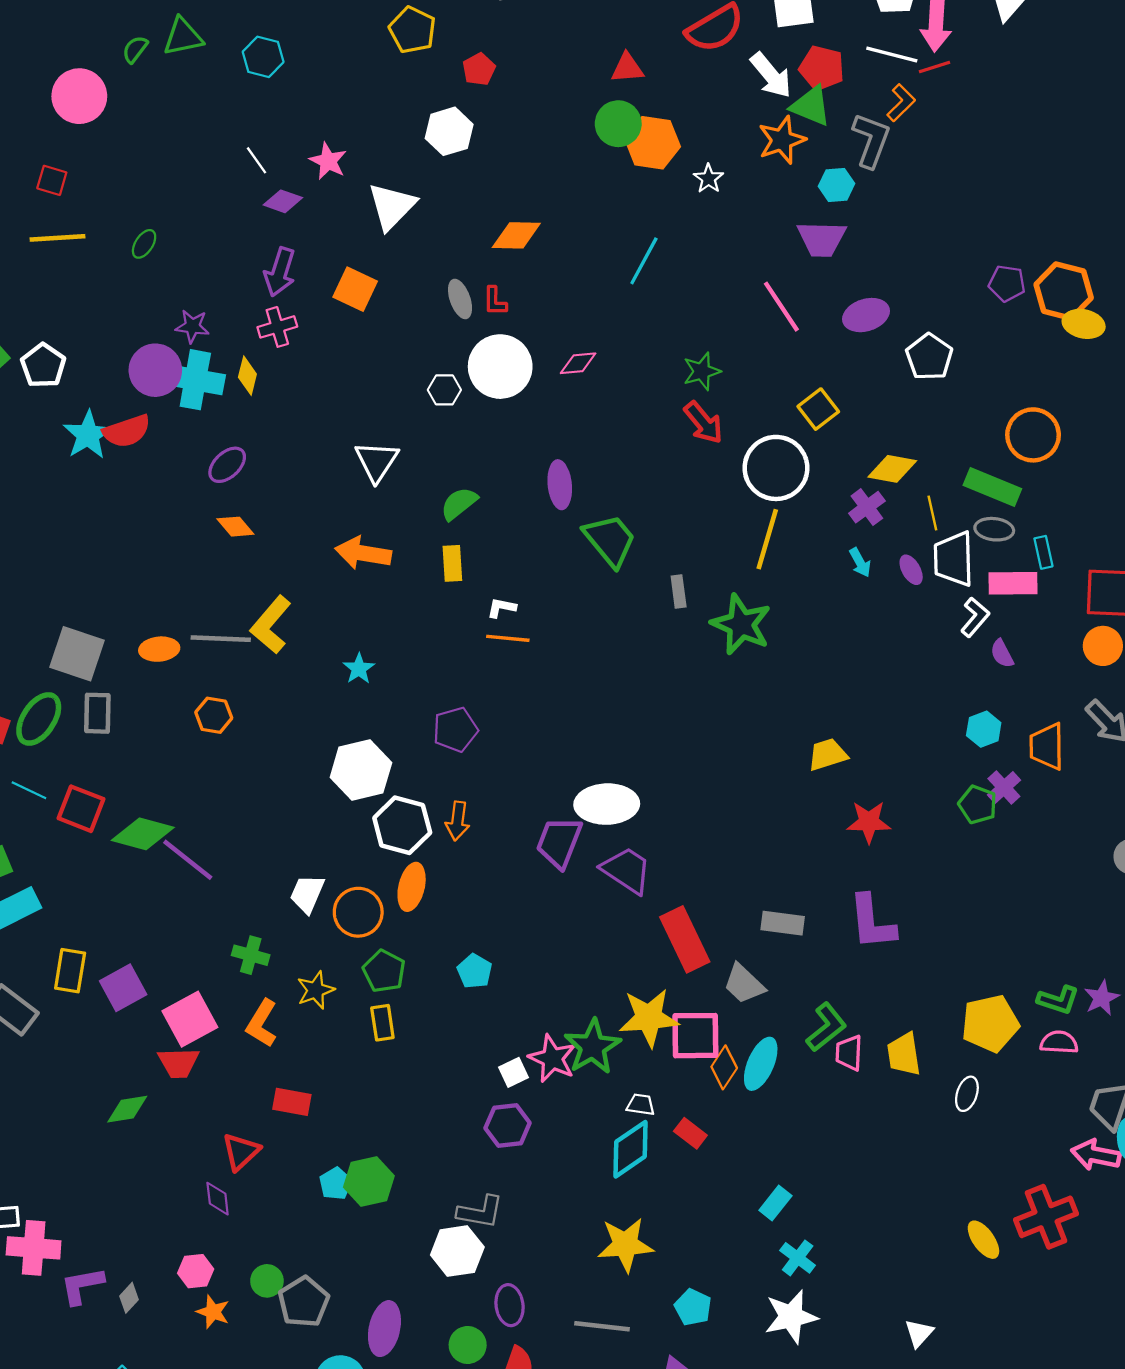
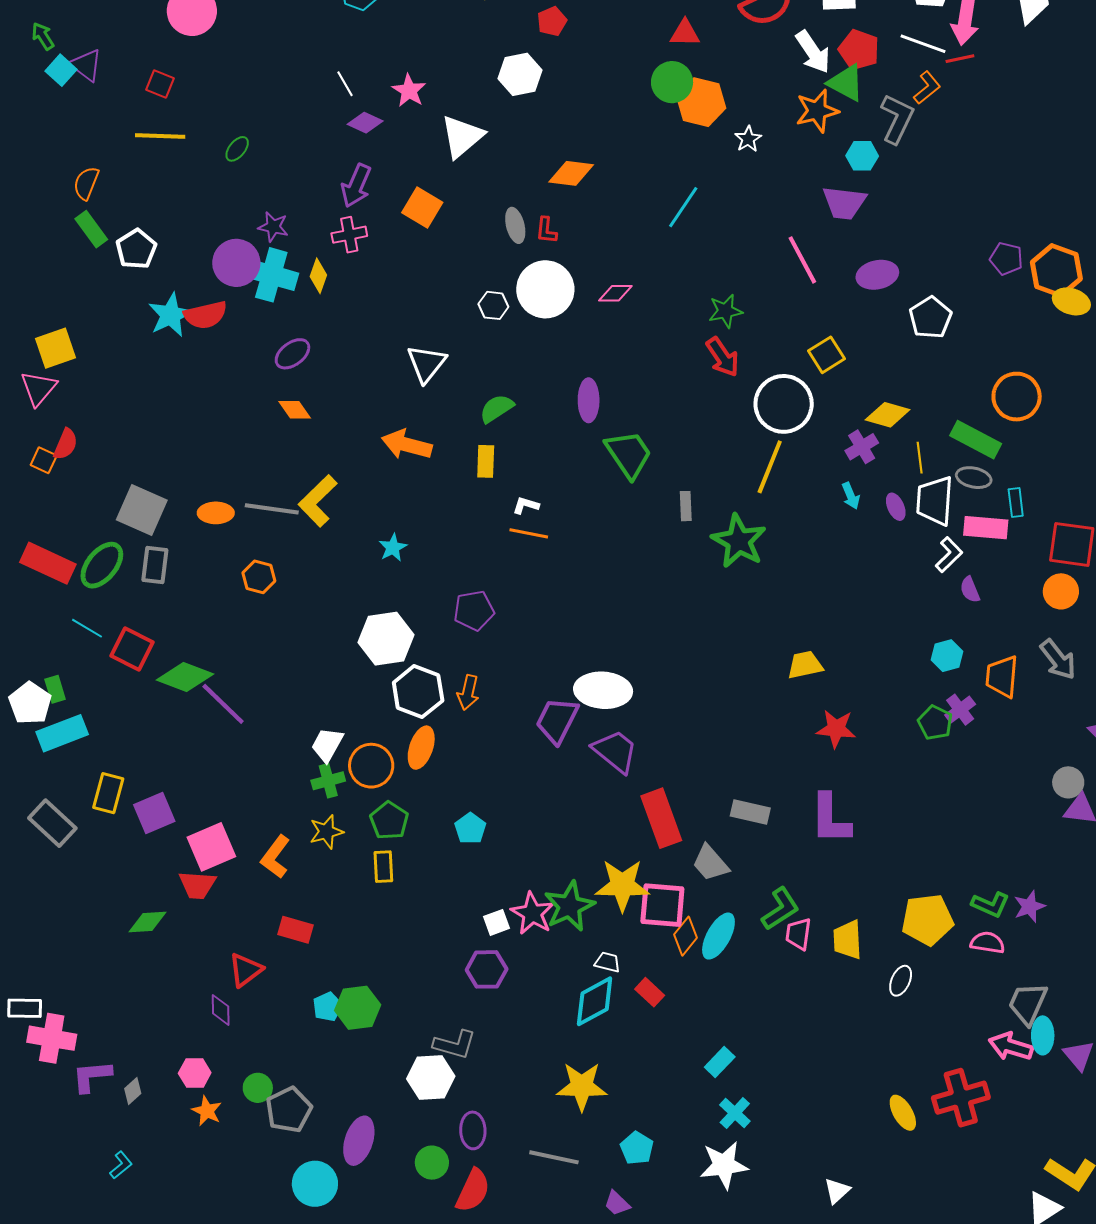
green cross: (251, 955) -> (328, 781), moved, turned -36

